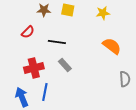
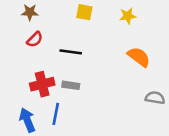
brown star: (44, 10) -> (30, 12), moved
gray rectangle: (65, 65) -> (71, 85), moved, turned -40
gray semicircle: (125, 79) -> (155, 98), turned -77

